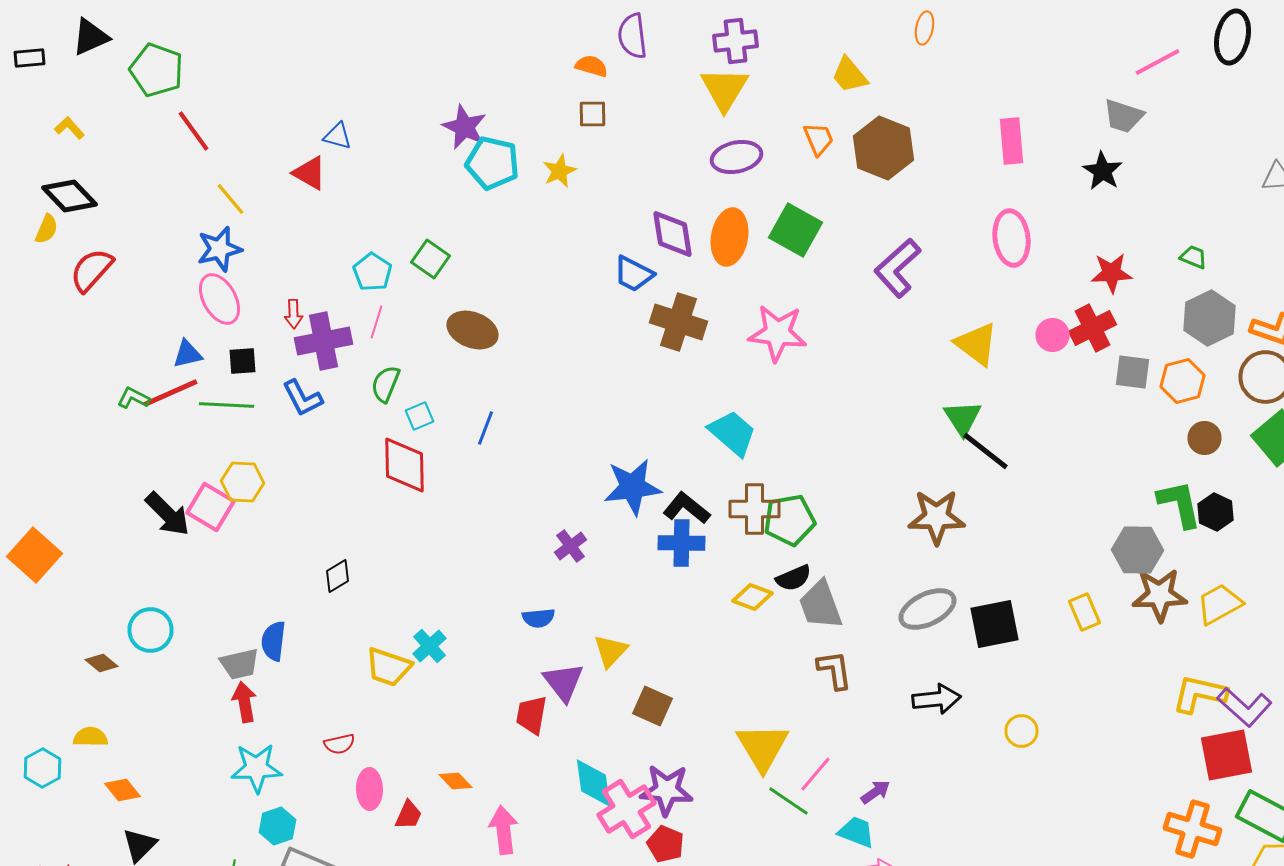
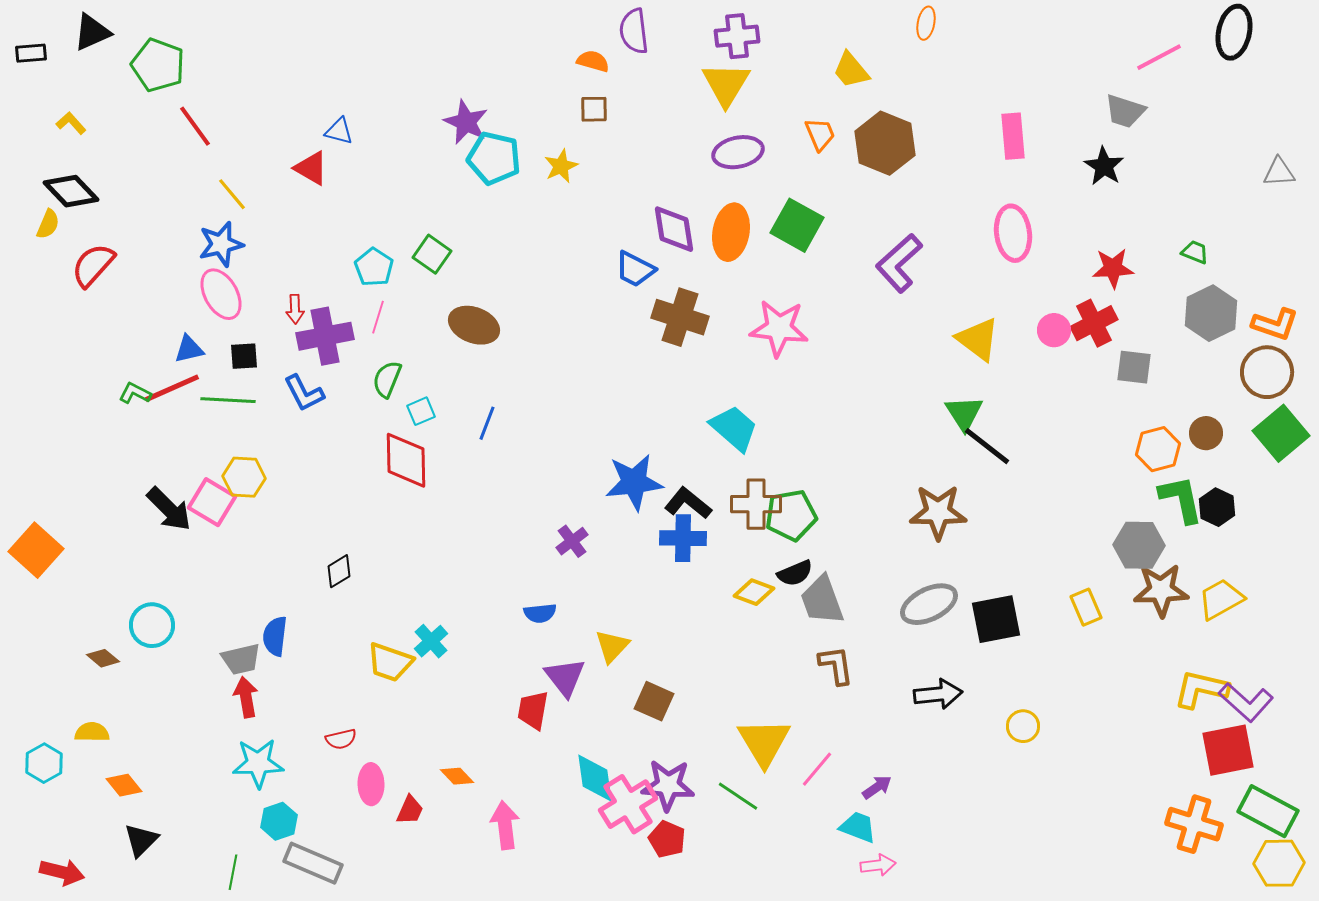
orange hexagon: (1182, 381) -> (1158, 449), moved
green line: (788, 801) -> (738, 796), moved

